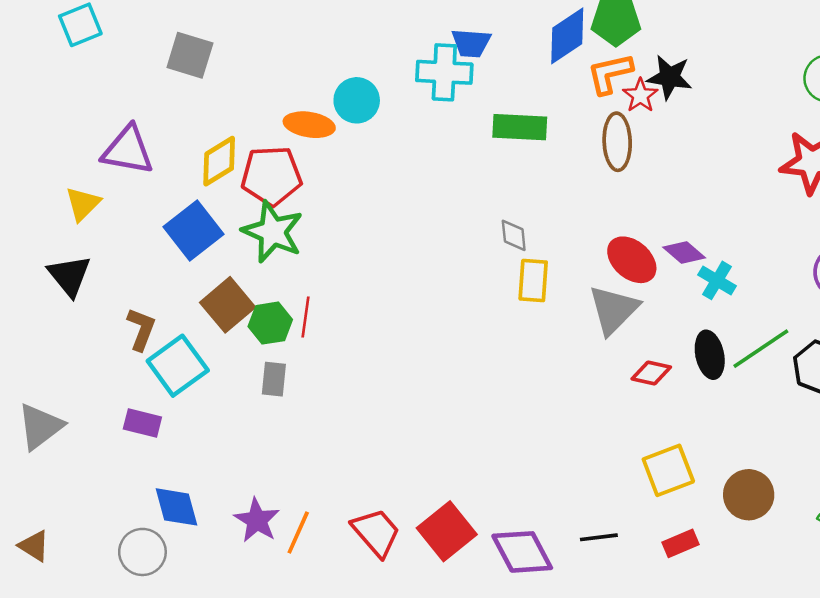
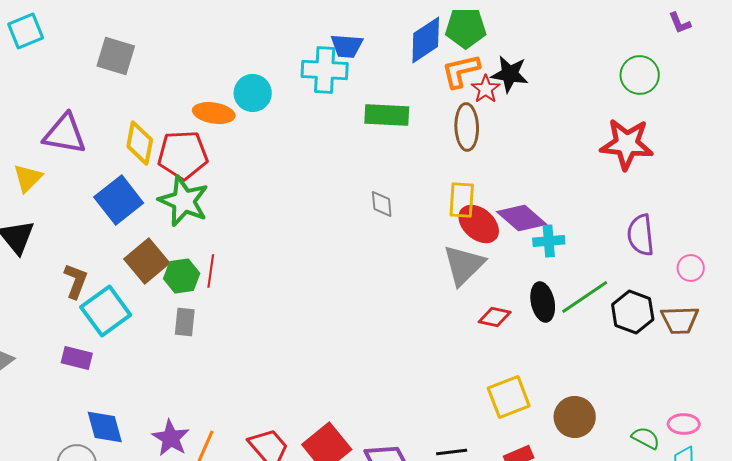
yellow diamond: (219, 161) -> (140, 143), turned -48
purple diamond: (684, 252) -> (522, 218), size x1.4
yellow rectangle: (533, 280) -> (462, 200), moved
cyan cross: (717, 280) -> (549, 241), turned -36

